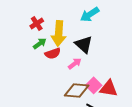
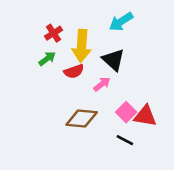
green arrow: (40, 43) -> (47, 59), moved
brown diamond: (77, 90) -> (82, 118), moved

